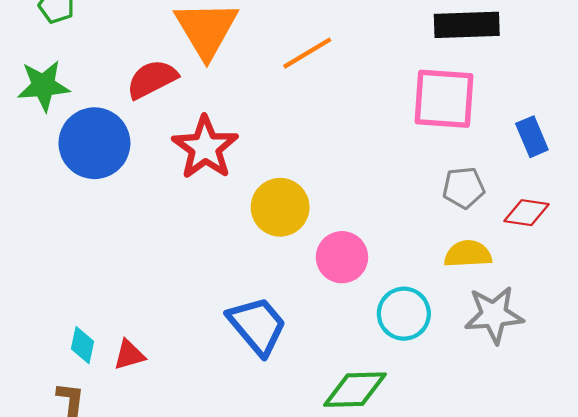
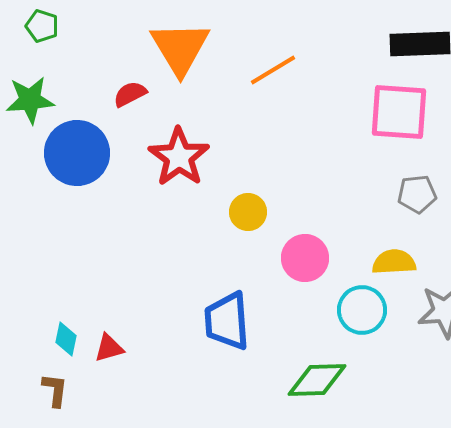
red semicircle: (152, 79) -> (130, 94), size x0.7
yellow circle: (280, 207) -> (248, 212), size x0.7
yellow semicircle: (468, 254) -> (394, 262), moved
blue trapezoid: (257, 326) -> (227, 321), turned -144

